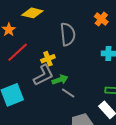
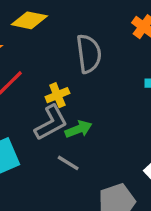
gray line: (68, 93) -> (68, 163), moved

